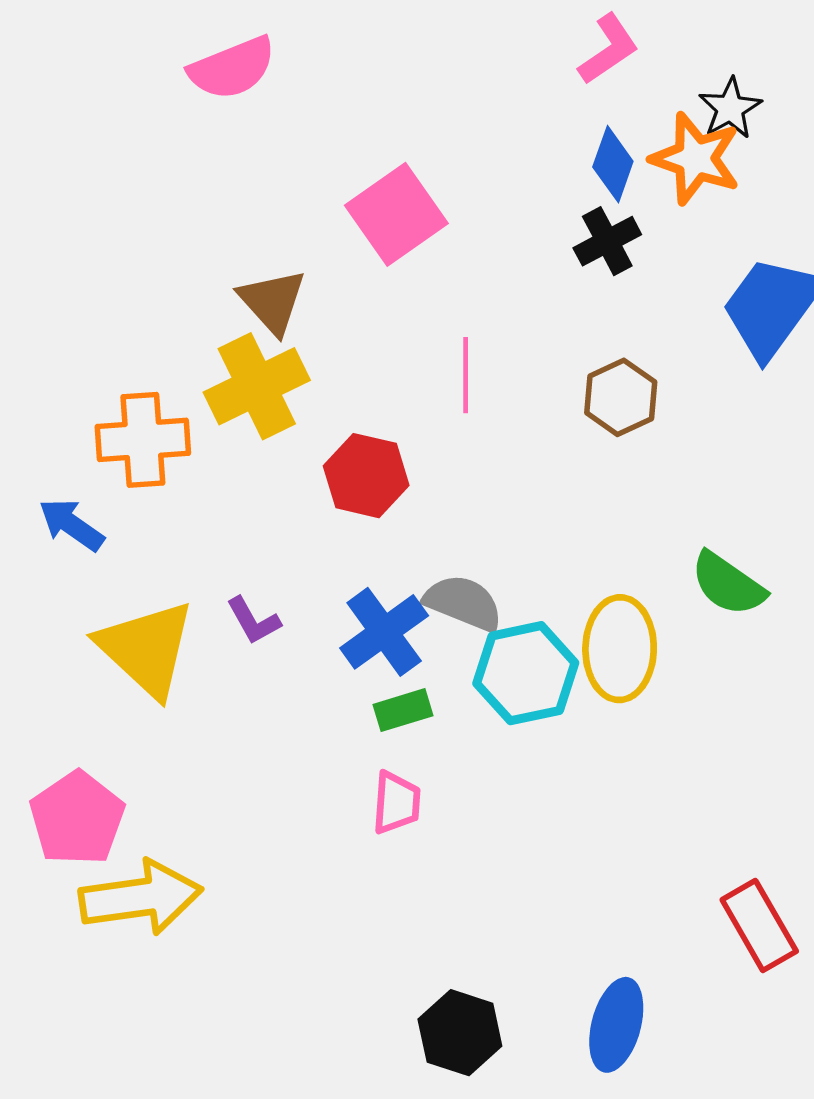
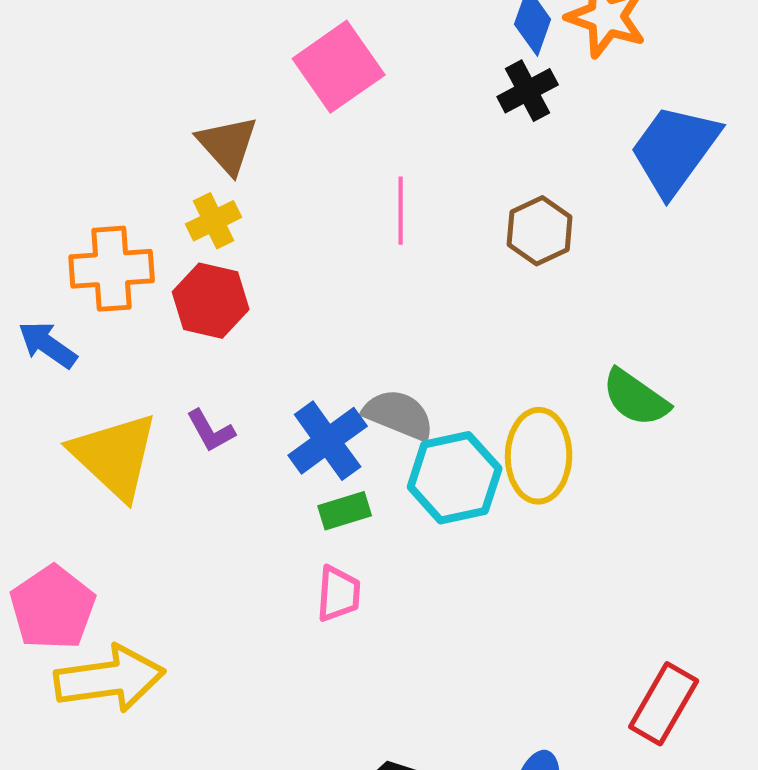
yellow cross: (257, 386) -> (214, 221), size x0.6
red hexagon: (366, 476) -> (211, 301), moved
red rectangle: (759, 925) -> (664, 704), turned 60

